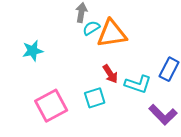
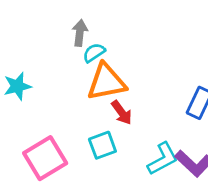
orange triangle: (112, 34) -> (106, 82), moved
cyan L-shape: (138, 84) -> (163, 159), moved, turned -44

